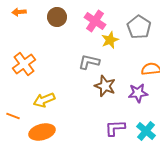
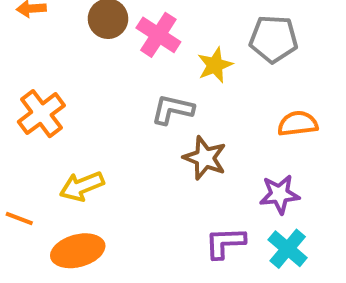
pink cross: (95, 21) -> (158, 35), moved
gray pentagon: (139, 27) -> (273, 39), turned -30
purple star: (138, 93) -> (280, 194), moved

